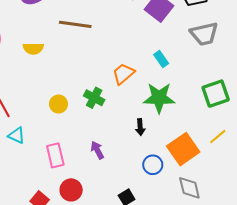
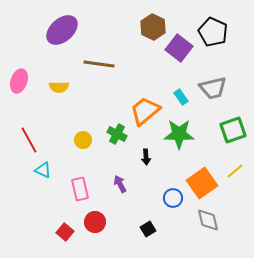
gray trapezoid: (204, 34) -> (213, 88), moved
orange trapezoid: (123, 74) -> (145, 111), size x1.4
black arrow: (140, 127) -> (146, 157), moved

